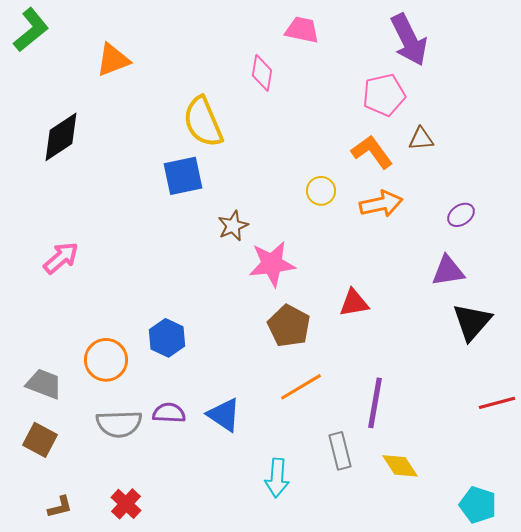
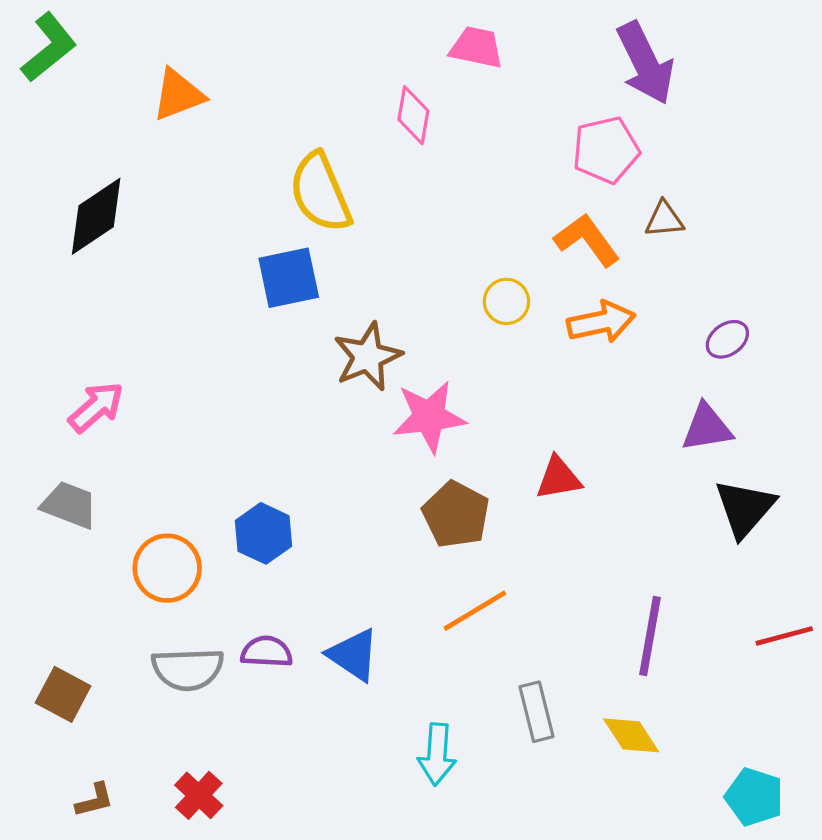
brown star: (233, 226) -> (368, 357), size x1.4
gray trapezoid: (44, 384) -> (69, 505), moved
purple line: (375, 403) -> (650, 636), moved

